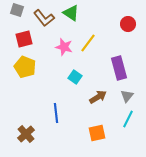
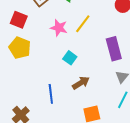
red square: (24, 39) -> (19, 20), turned 36
brown arrow: (98, 97) -> (81, 83), moved

